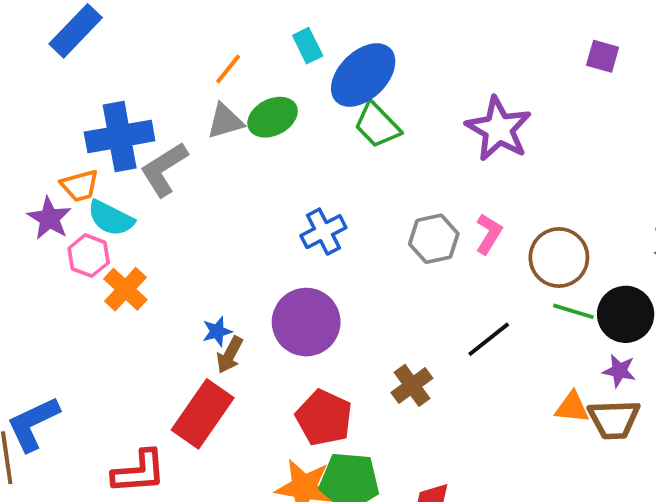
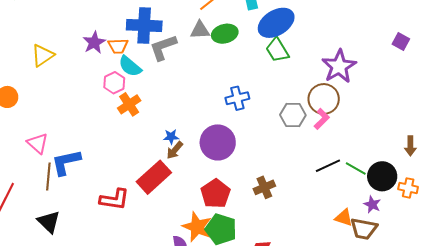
purple star: (49, 218) -> (94, 43), moved
brown circle: (559, 257) -> (324, 99), moved
black line: (489, 339) -> (328, 166), moved

